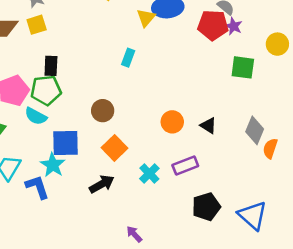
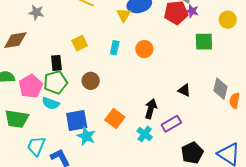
yellow square: (37, 25) -> (80, 43), moved
brown circle: (103, 111) -> (91, 81), moved
orange circle: (172, 122) -> (144, 49), moved
cyan star: (53, 165) -> (86, 136), moved
black arrow: (102, 184) -> (151, 109), moved, turned -36

